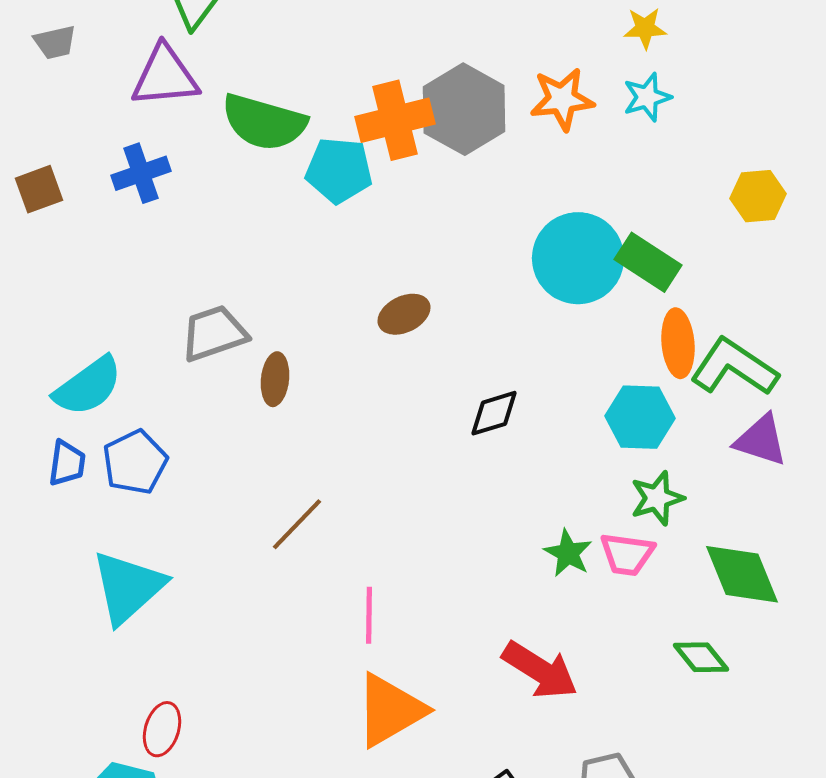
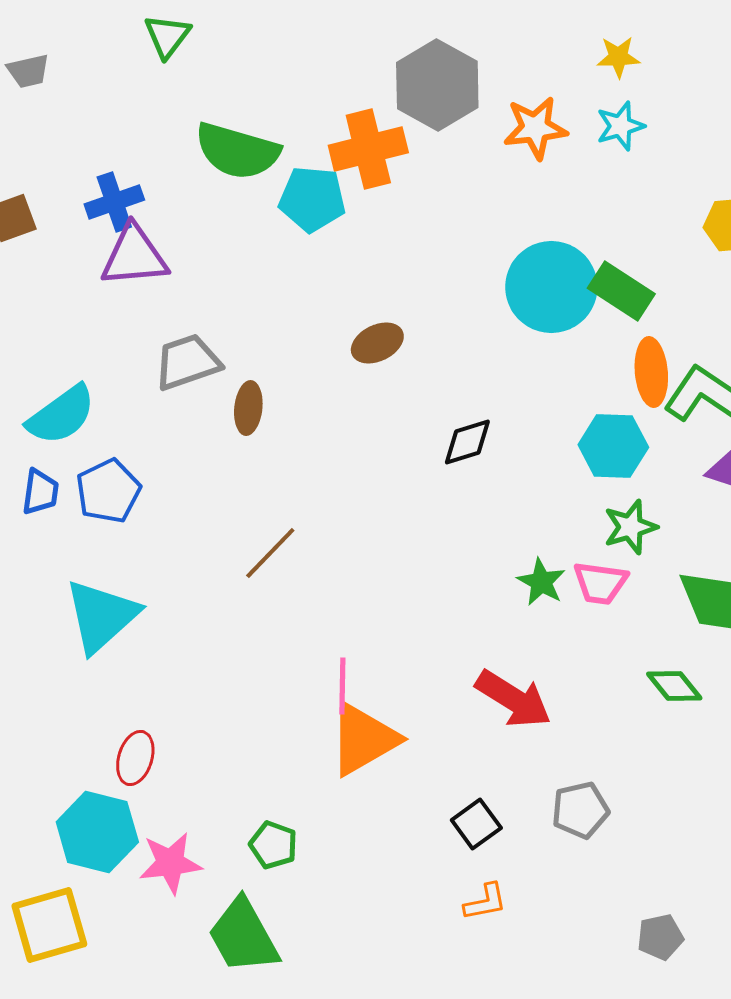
purple triangle: (165, 76) -> (134, 256), moved
gray hexagon: (464, 109) -> (437, 85), moved
pink line: (369, 615) -> (342, 686), moved

